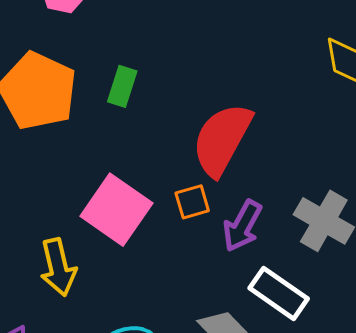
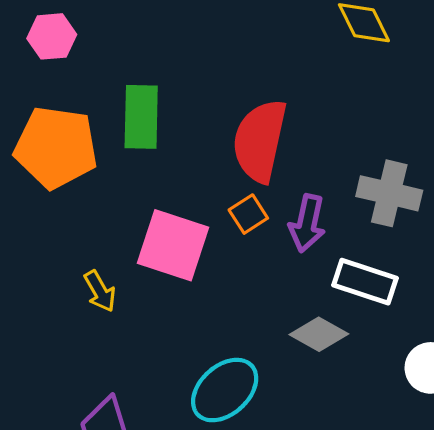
green rectangle: (122, 86) -> (141, 117), size x1.5
yellow arrow: (58, 267) -> (100, 291), moved, size x0.7

